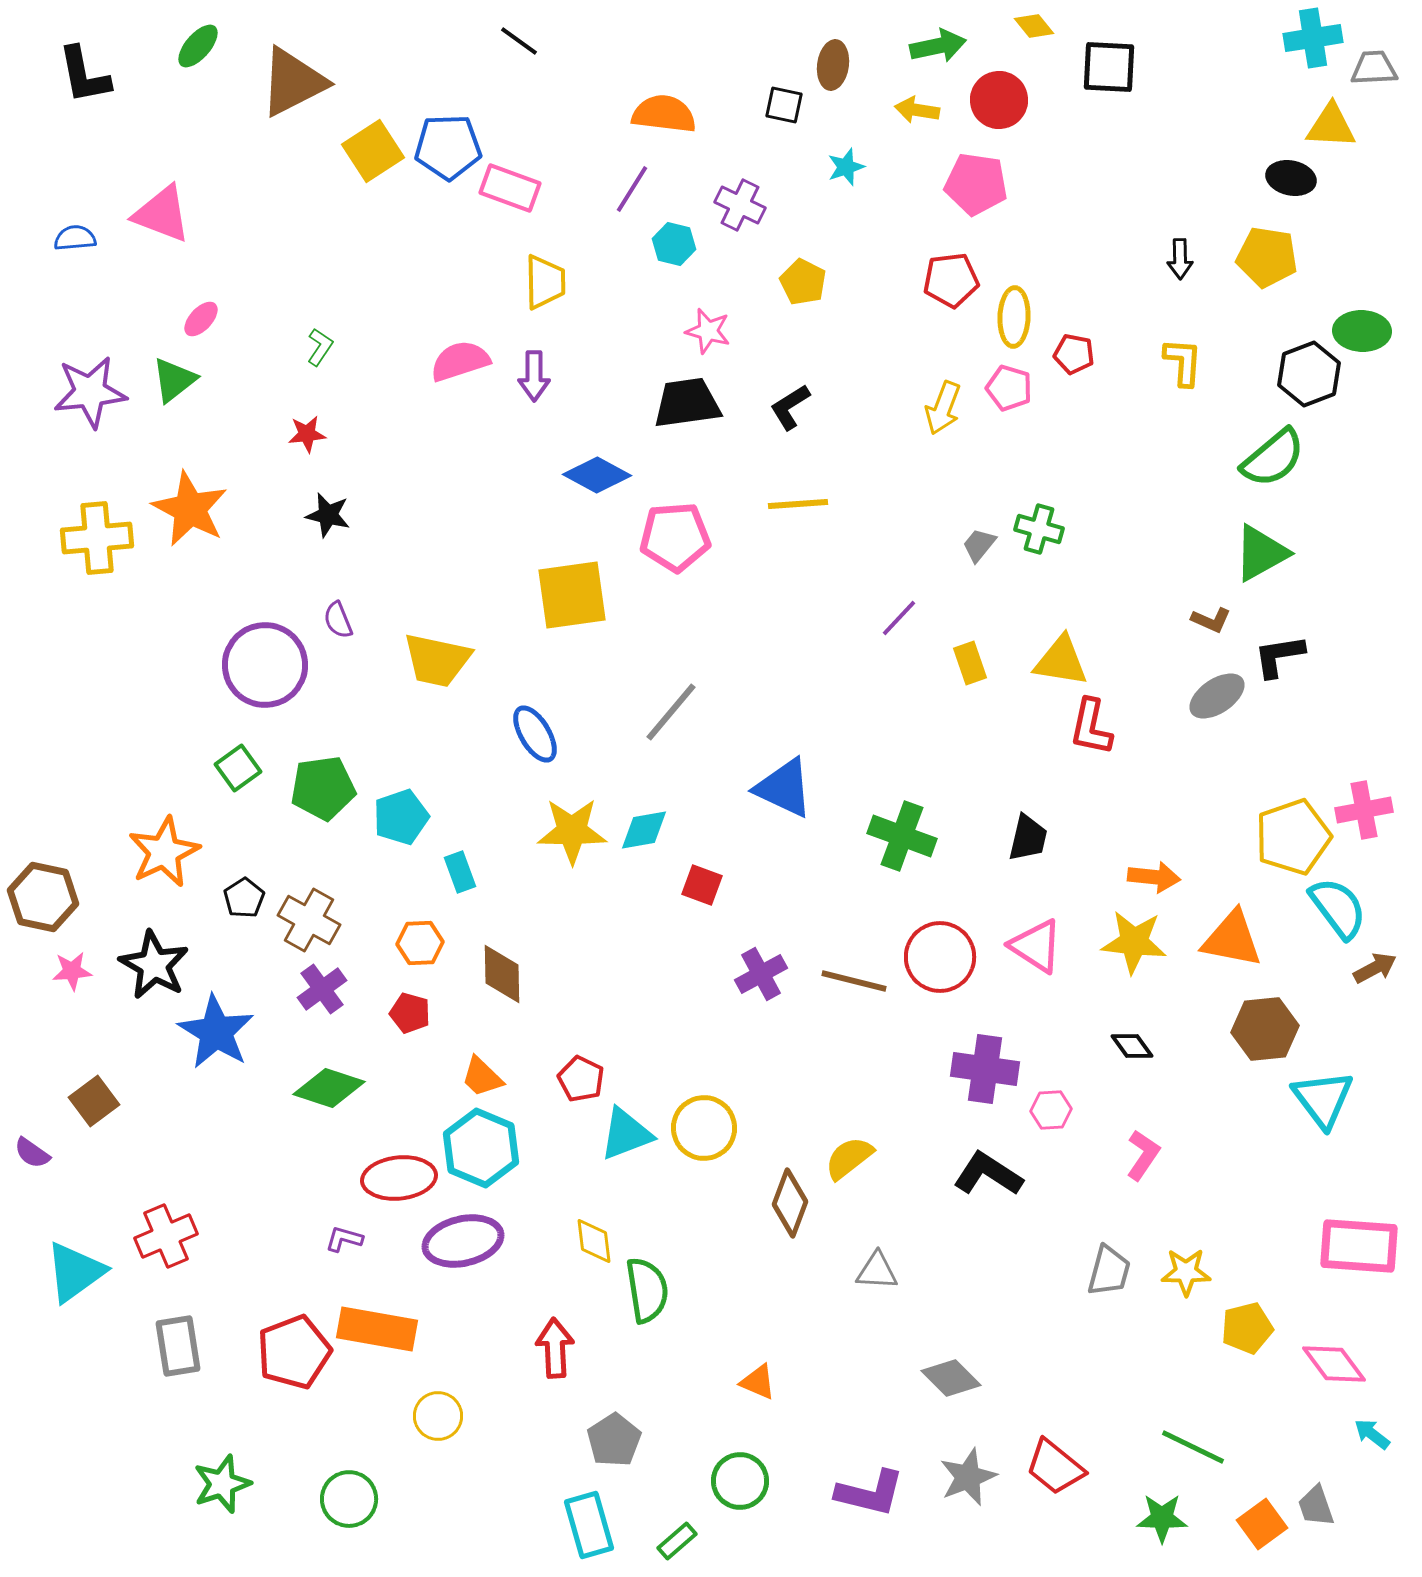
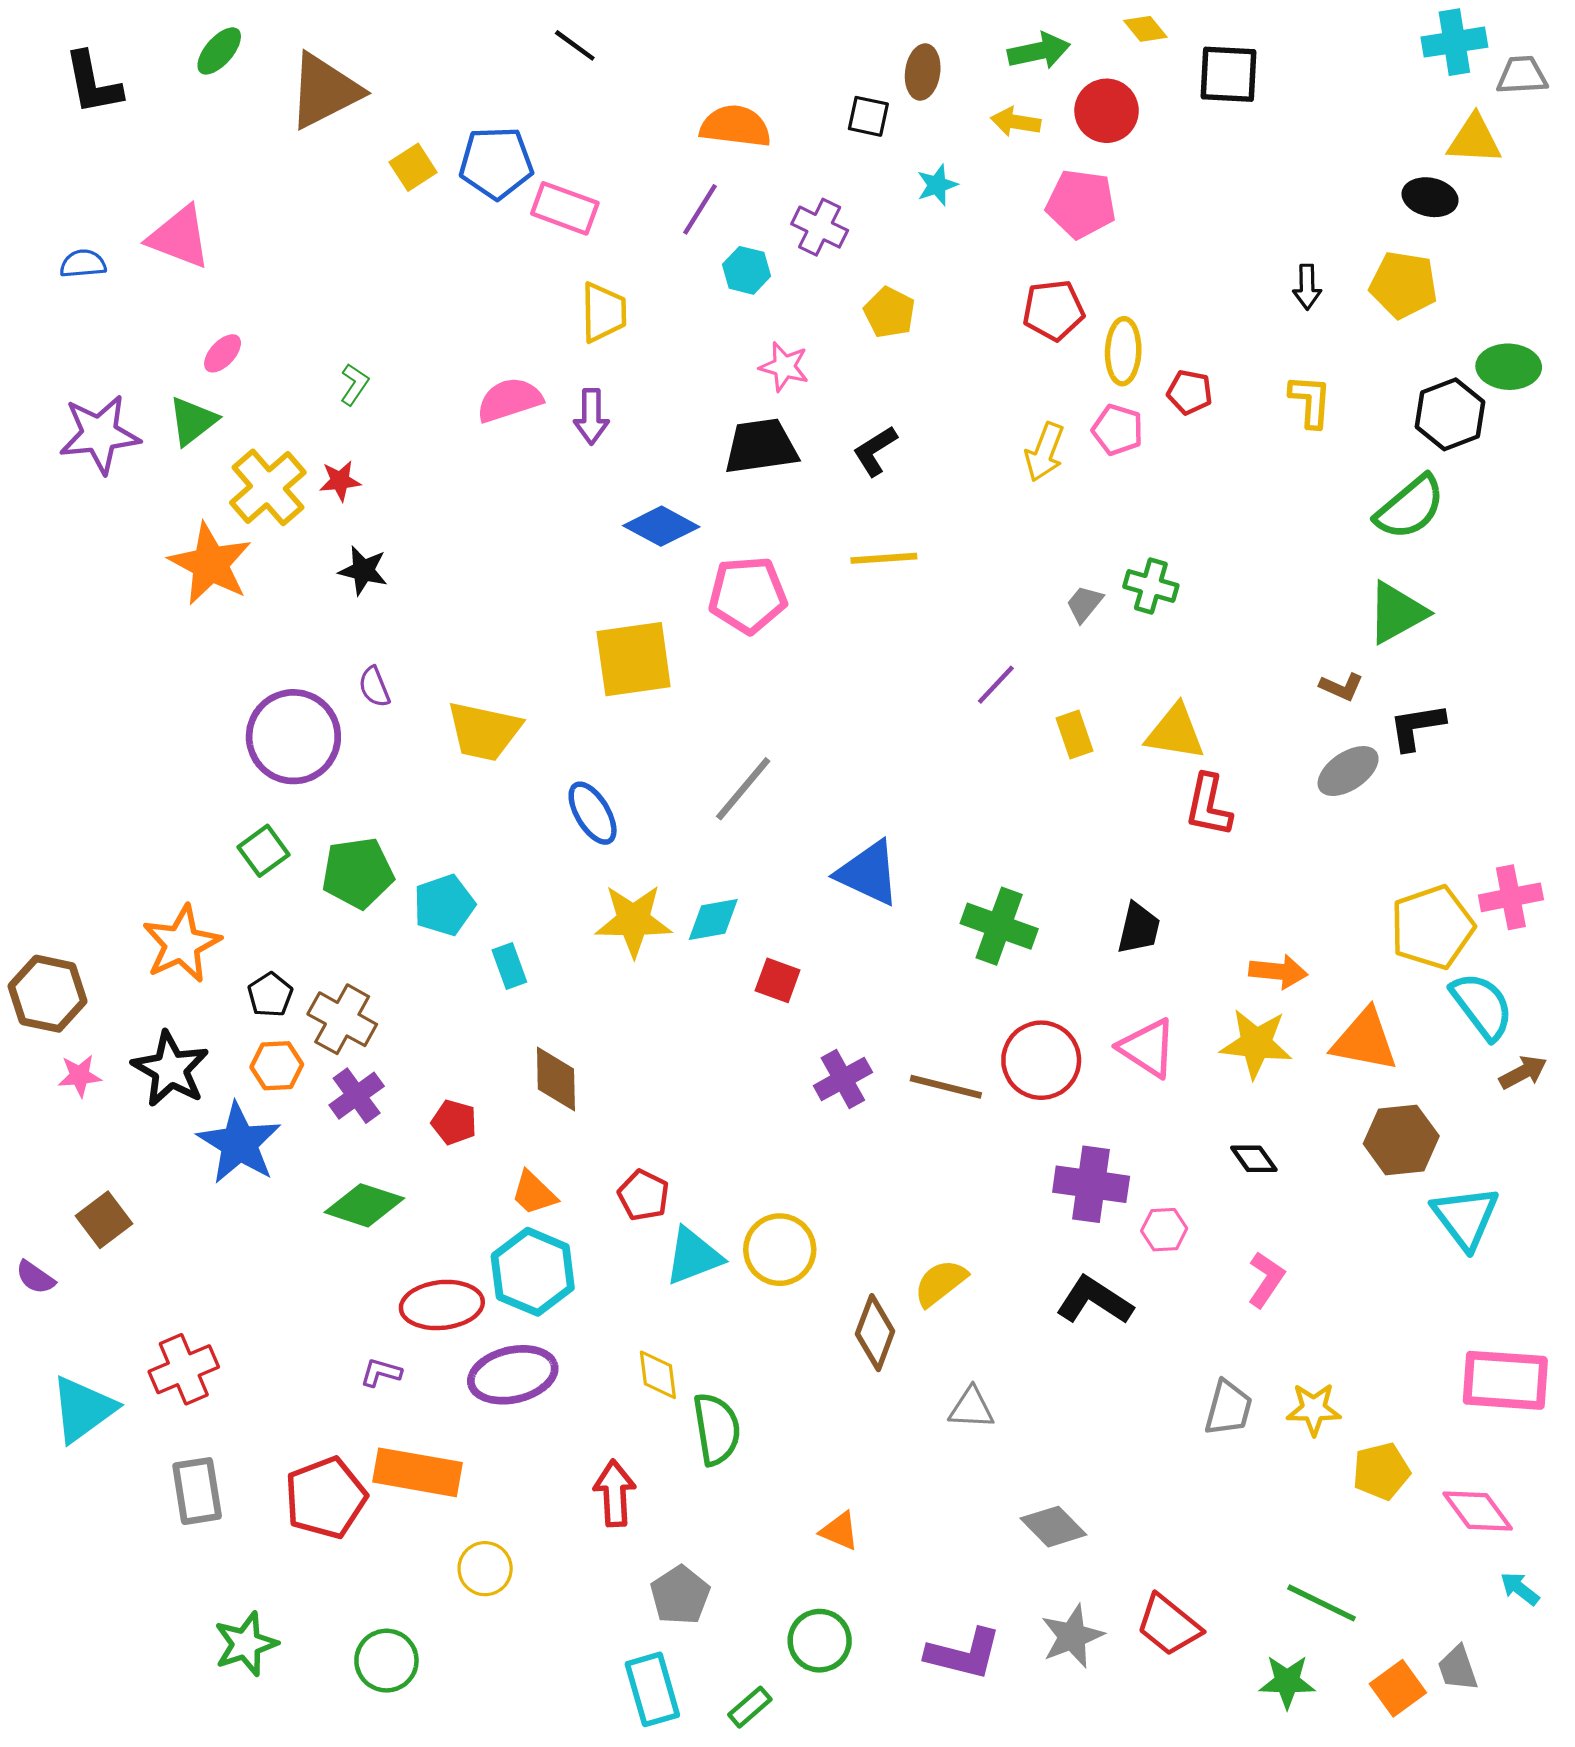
yellow square: (373, 151) -> (413, 167), size x0.7
yellow cross: (97, 538) -> (268, 487), moved, turned -36
orange hexagon: (420, 943) -> (277, 1066), moved

